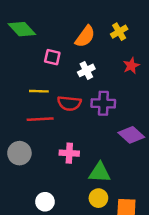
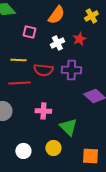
yellow cross: (119, 32) -> (91, 16), moved
red star: (131, 66) -> (79, 39), moved
green triangle: (100, 173) -> (68, 127), turned 42
yellow circle: (98, 198) -> (53, 148), moved

